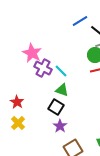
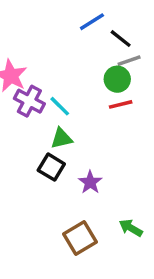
green triangle: (62, 90) -> (61, 138), turned -32
purple star: (60, 126) -> (90, 182), moved

